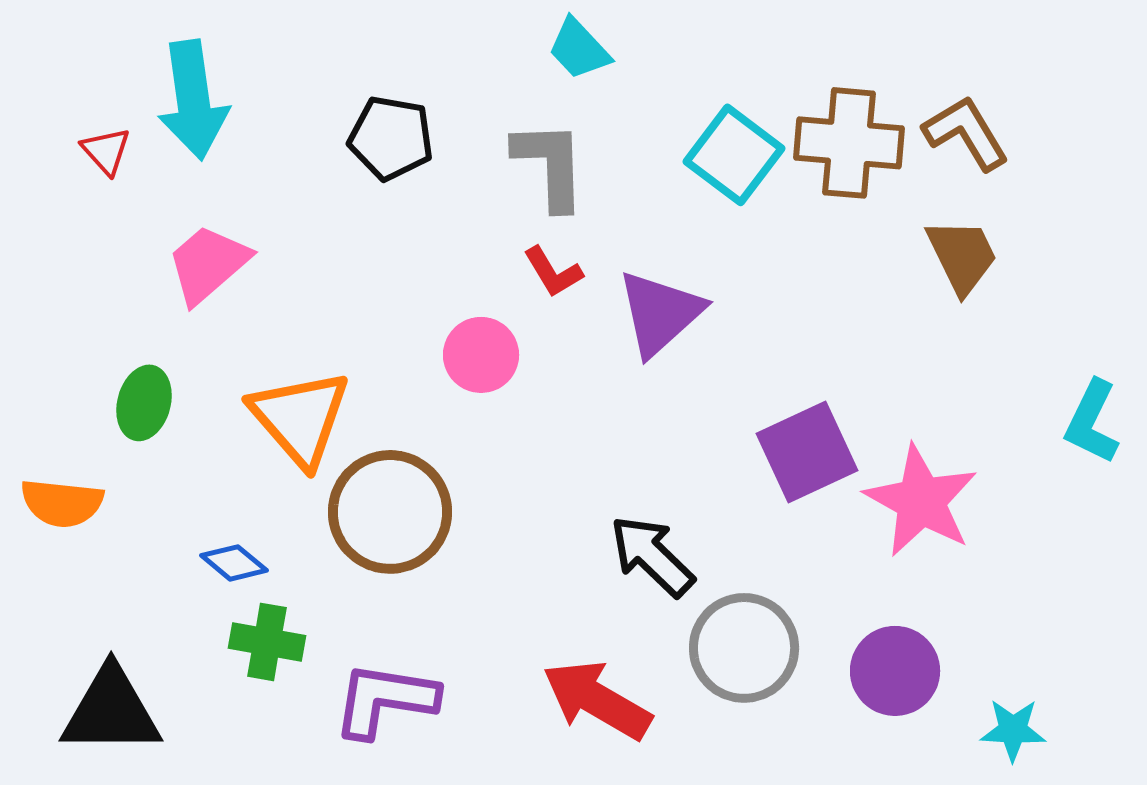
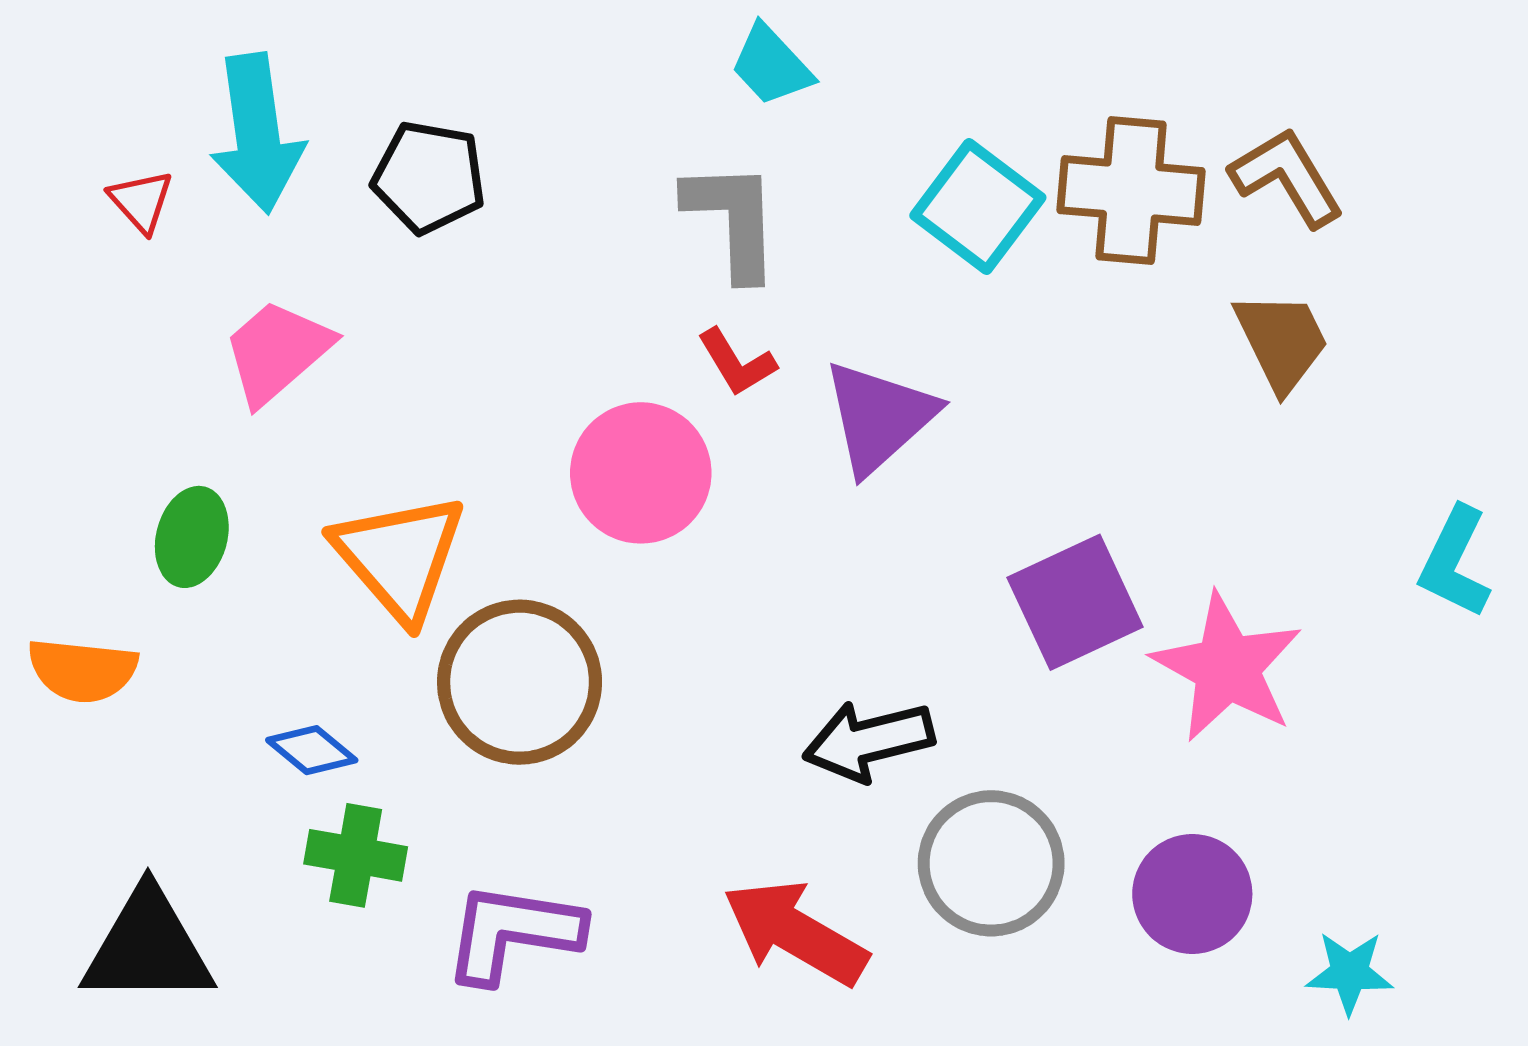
black pentagon: (391, 138) -> (429, 177), moved
pink circle: (481, 355) -> (641, 473), size x1.4
black arrow: (652, 556) -> (869, 741), turned -58

